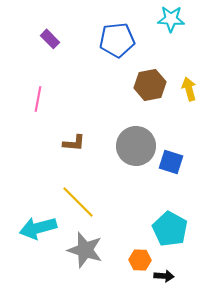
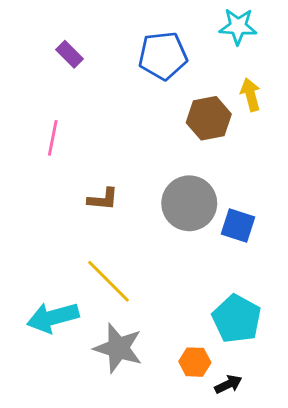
yellow arrow: (189, 89) -> (251, 95), moved
black arrow: (164, 276) -> (228, 384), turned -30

